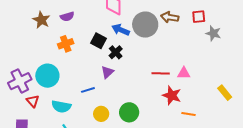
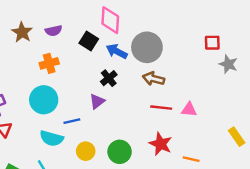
brown arrow: (170, 17) -> (153, 79), moved
black square: (99, 41) -> (89, 41), moved
cyan circle: (47, 76) -> (44, 100), moved
red star: (172, 95) -> (161, 144), moved
cyan semicircle: (61, 106) -> (52, 138), moved

